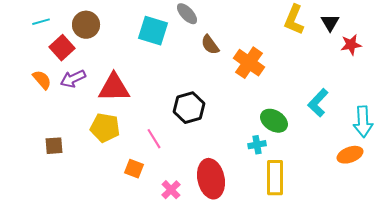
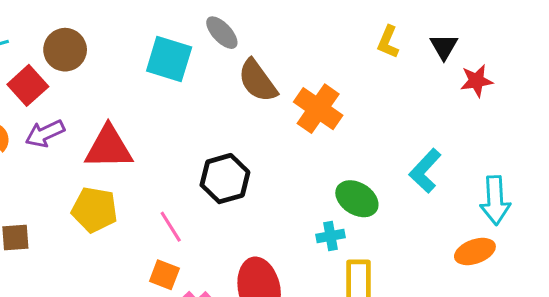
yellow L-shape: (294, 20) -> (388, 42), size x0.7
brown semicircle: (210, 45) -> (258, 81), size x1.4
orange square: (134, 169) -> (164, 275), moved

